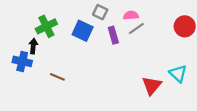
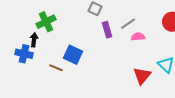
pink semicircle: (131, 15) -> (138, 37), moved
blue square: (83, 31) -> (73, 55), moved

